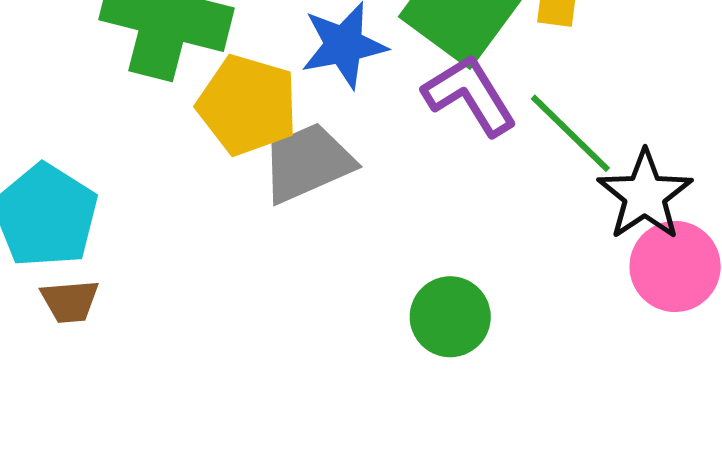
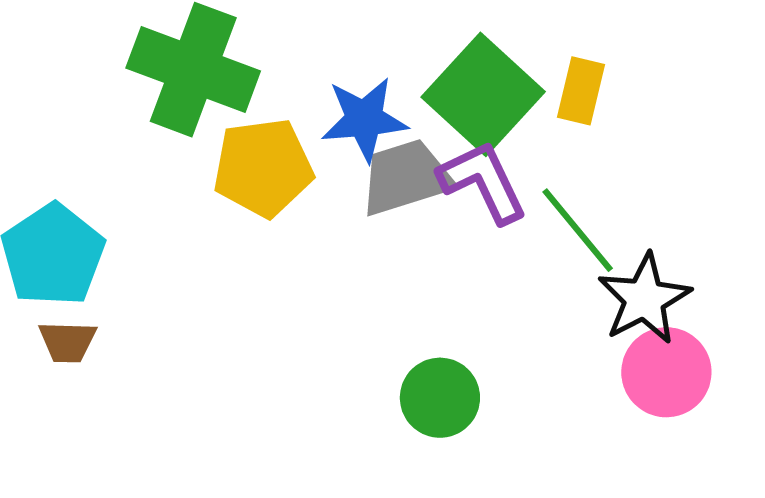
yellow pentagon: (247, 105) -> (263, 168), turned -30
gray trapezoid: (308, 163) -> (406, 177), moved

